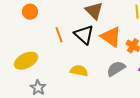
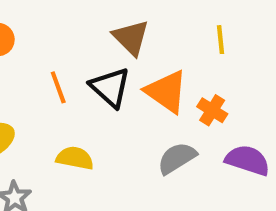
yellow semicircle: (79, 71) -> (75, 158), moved

